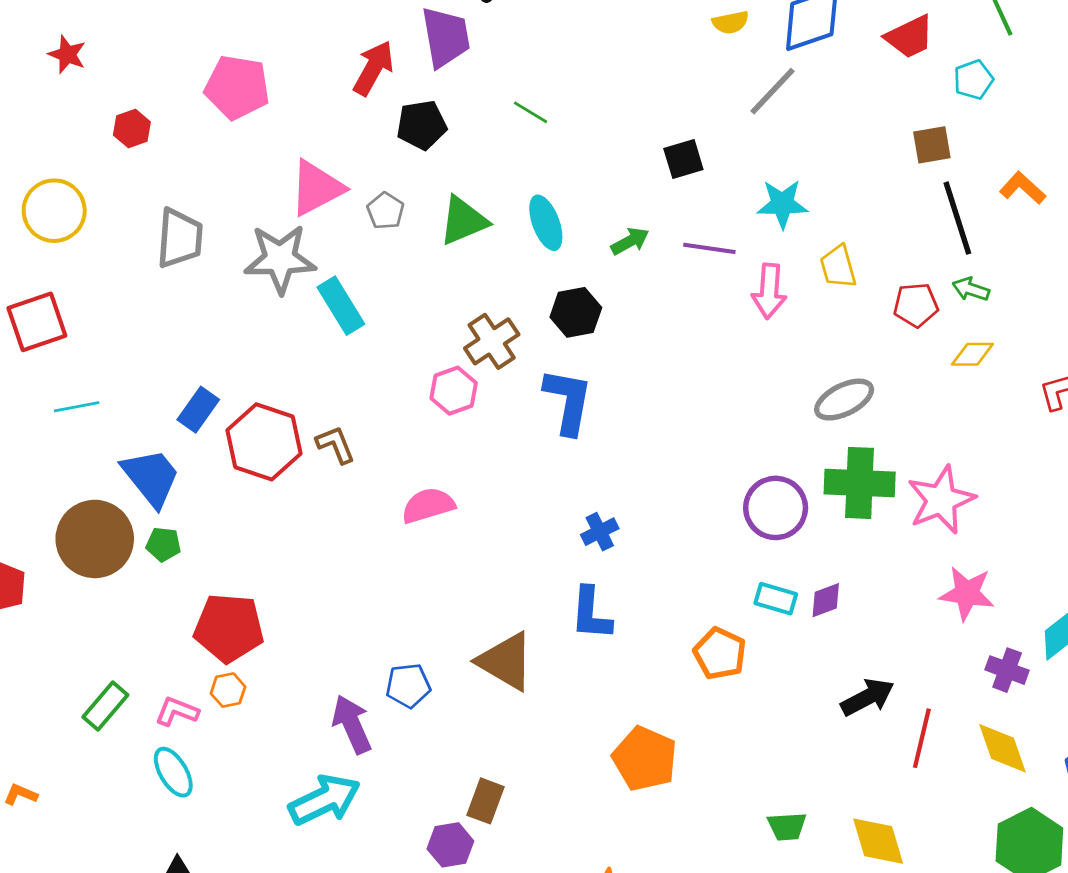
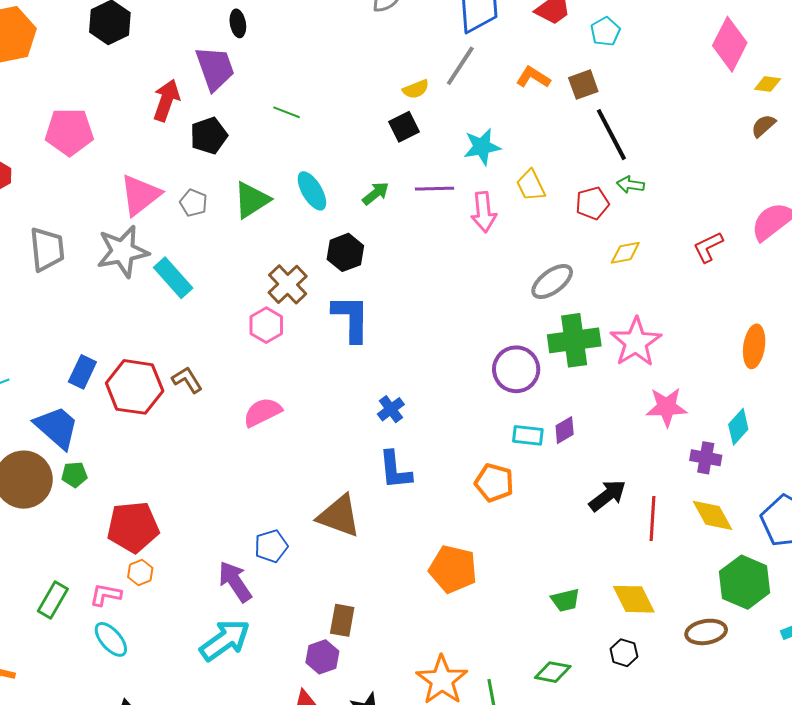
yellow semicircle: (731, 22) -> (416, 89), moved
orange L-shape: (1023, 188) -> (533, 77), moved
yellow diamond: (972, 354) -> (625, 253), moved

